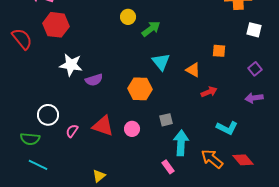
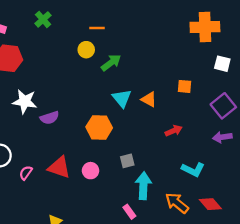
purple square: (255, 69) -> (223, 106), size x1.6
orange triangle: (193, 70) -> (149, 99), moved

